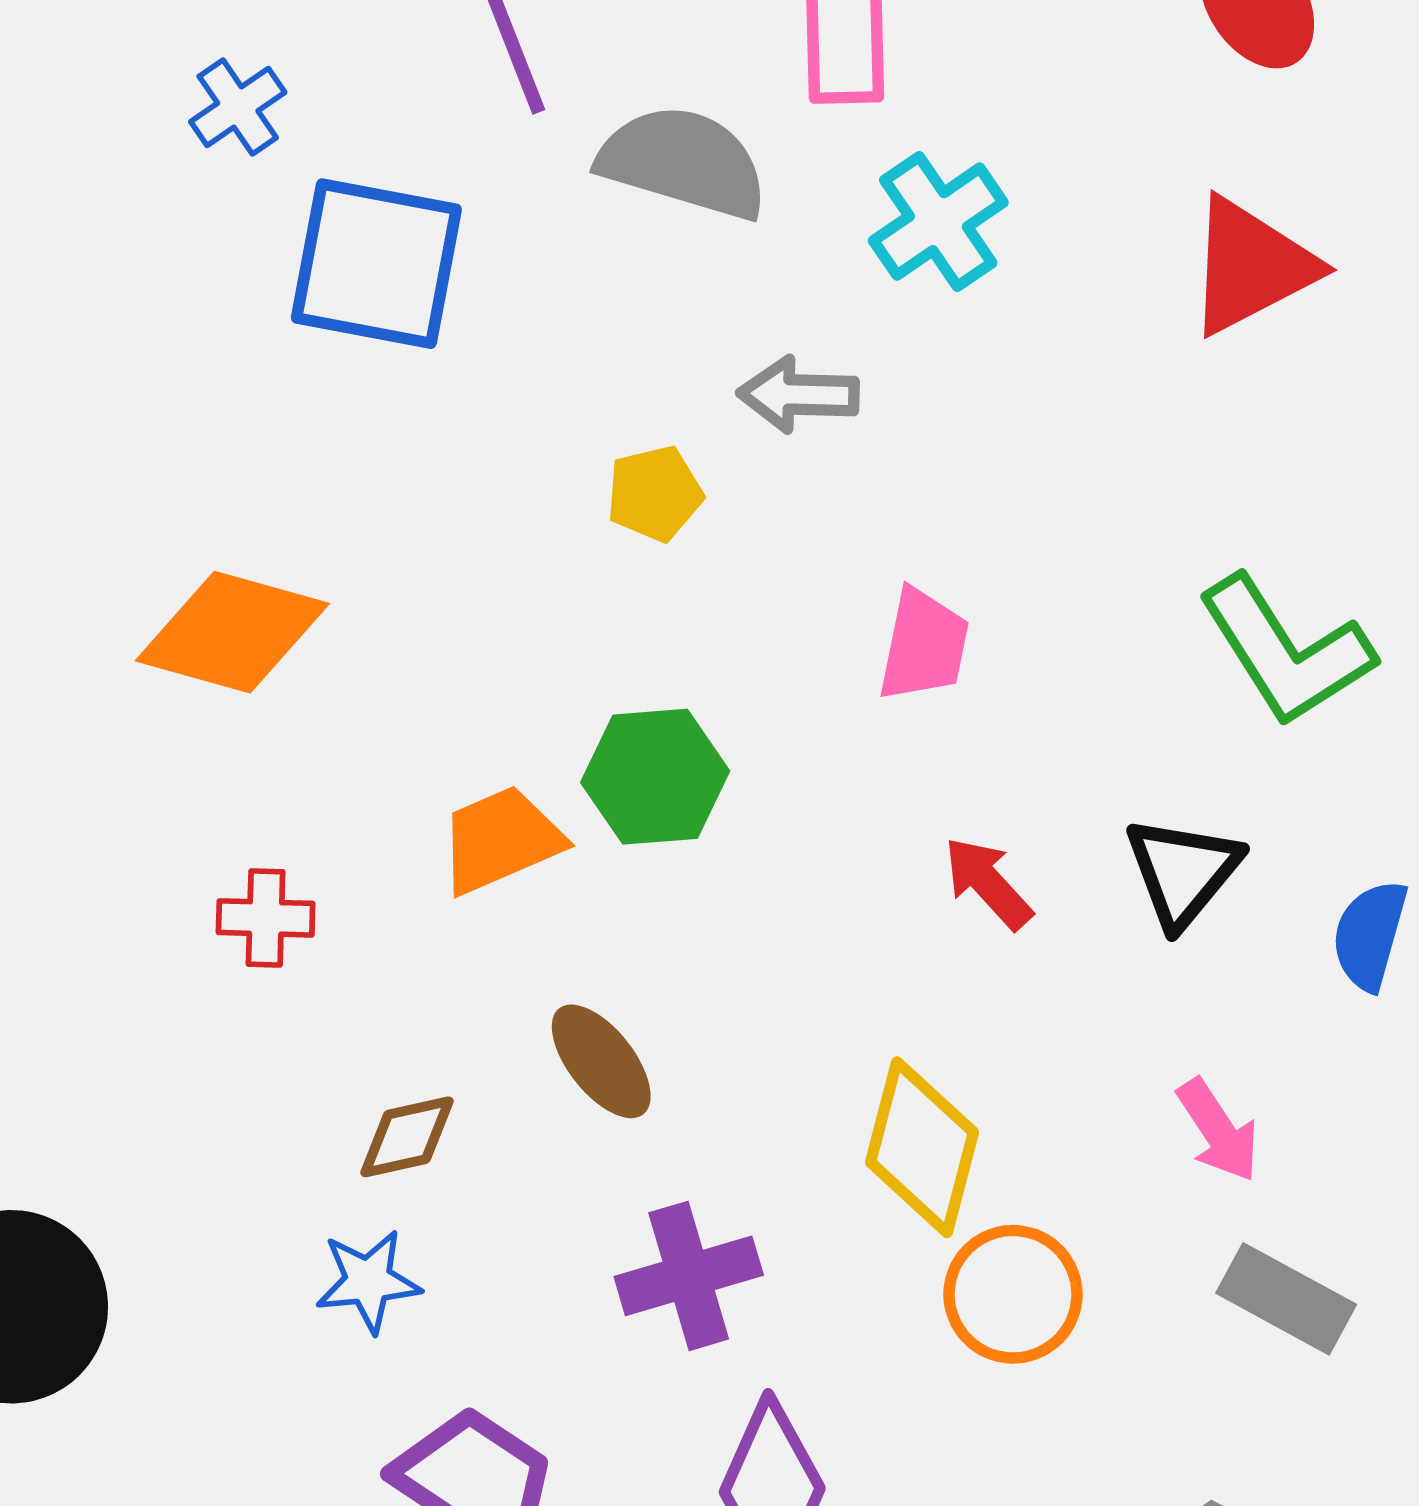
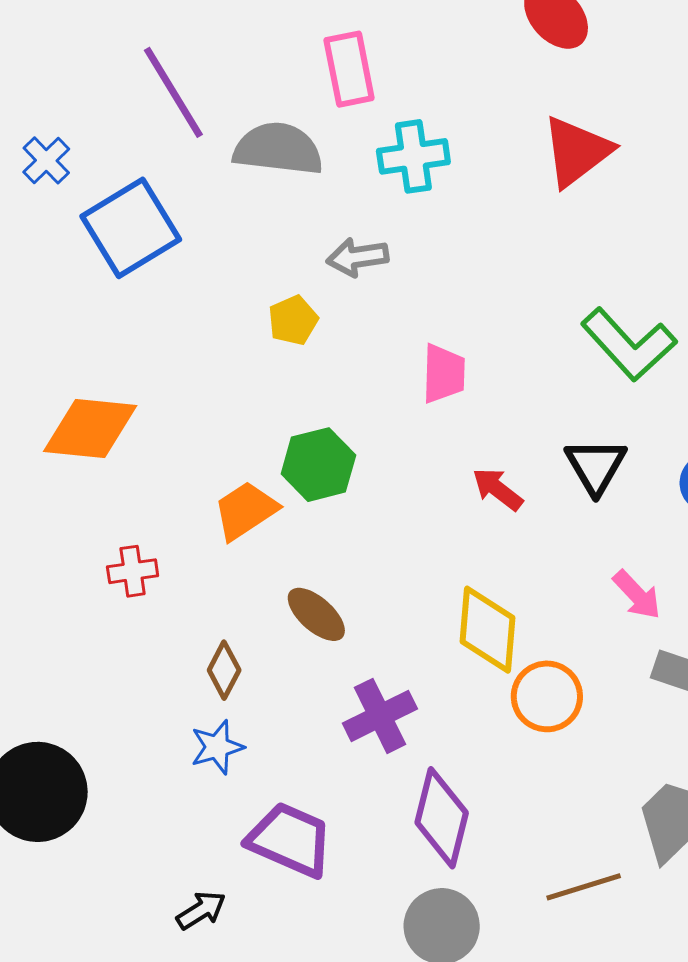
cyan cross: (938, 222) -> (413, 156), turned 36
blue square: (376, 264) -> (131, 228), turned -32
brown diamond: (407, 1137) -> (224, 670), turned -40

